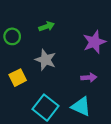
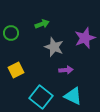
gray star: (46, 60) -> (54, 47), moved
purple arrow: (89, 78) -> (66, 70), moved

